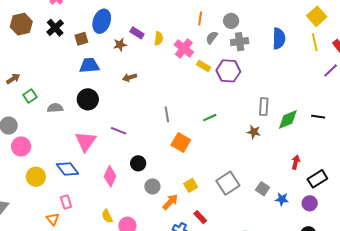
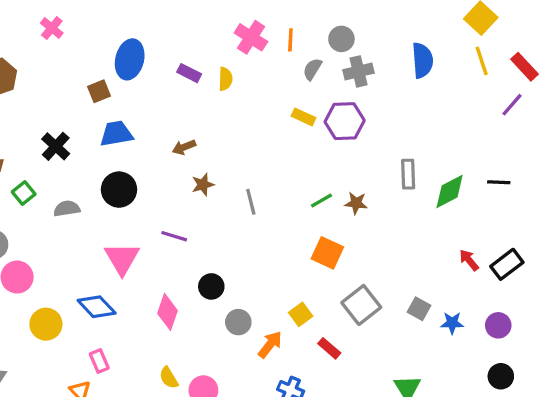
black cross: (55, 28) -> (56, 146), moved
brown star: (120, 45) -> (203, 185), moved
pink cross: (184, 48) -> (251, 37), moved
brown star: (254, 132) -> (356, 203), moved
orange square: (181, 142) -> (327, 253), moved
red arrow: (296, 162) -> (469, 260), turned -48
black rectangle: (317, 179) -> (507, 264), moved
red rectangle: (200, 217) -> (329, 348), moved

